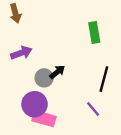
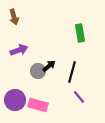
black line: (104, 79) -> (72, 72), moved
purple circle: (35, 104) -> (15, 100), moved

